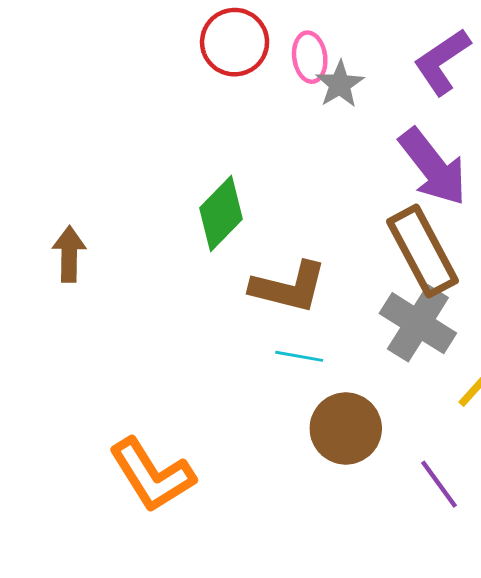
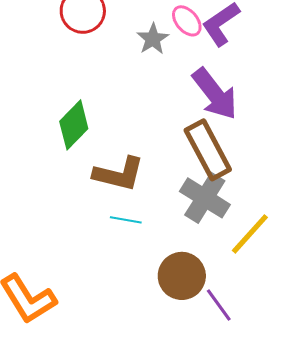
pink ellipse: (310, 57) -> (187, 21), moved, turned -32
brown circle: (346, 428) -> (182, 276), moved

